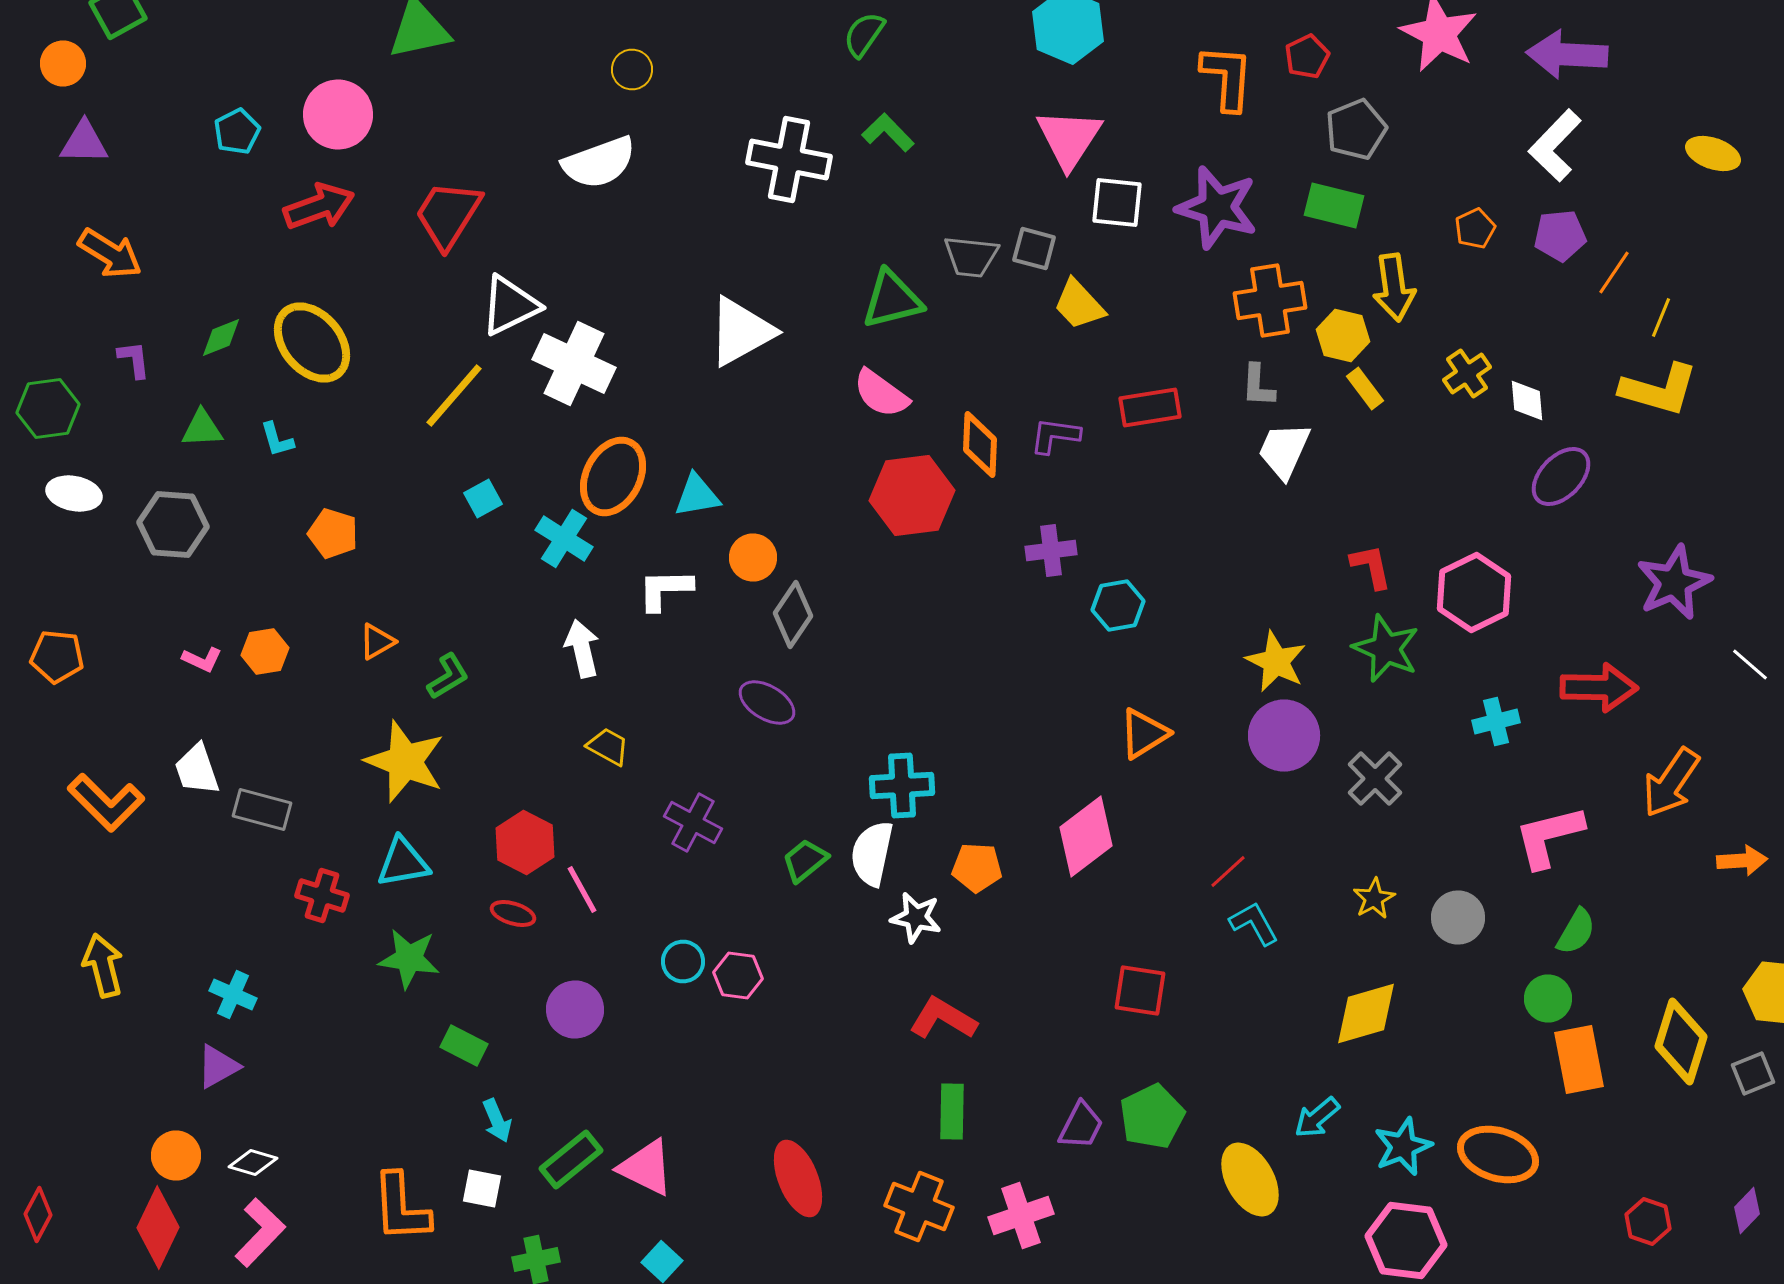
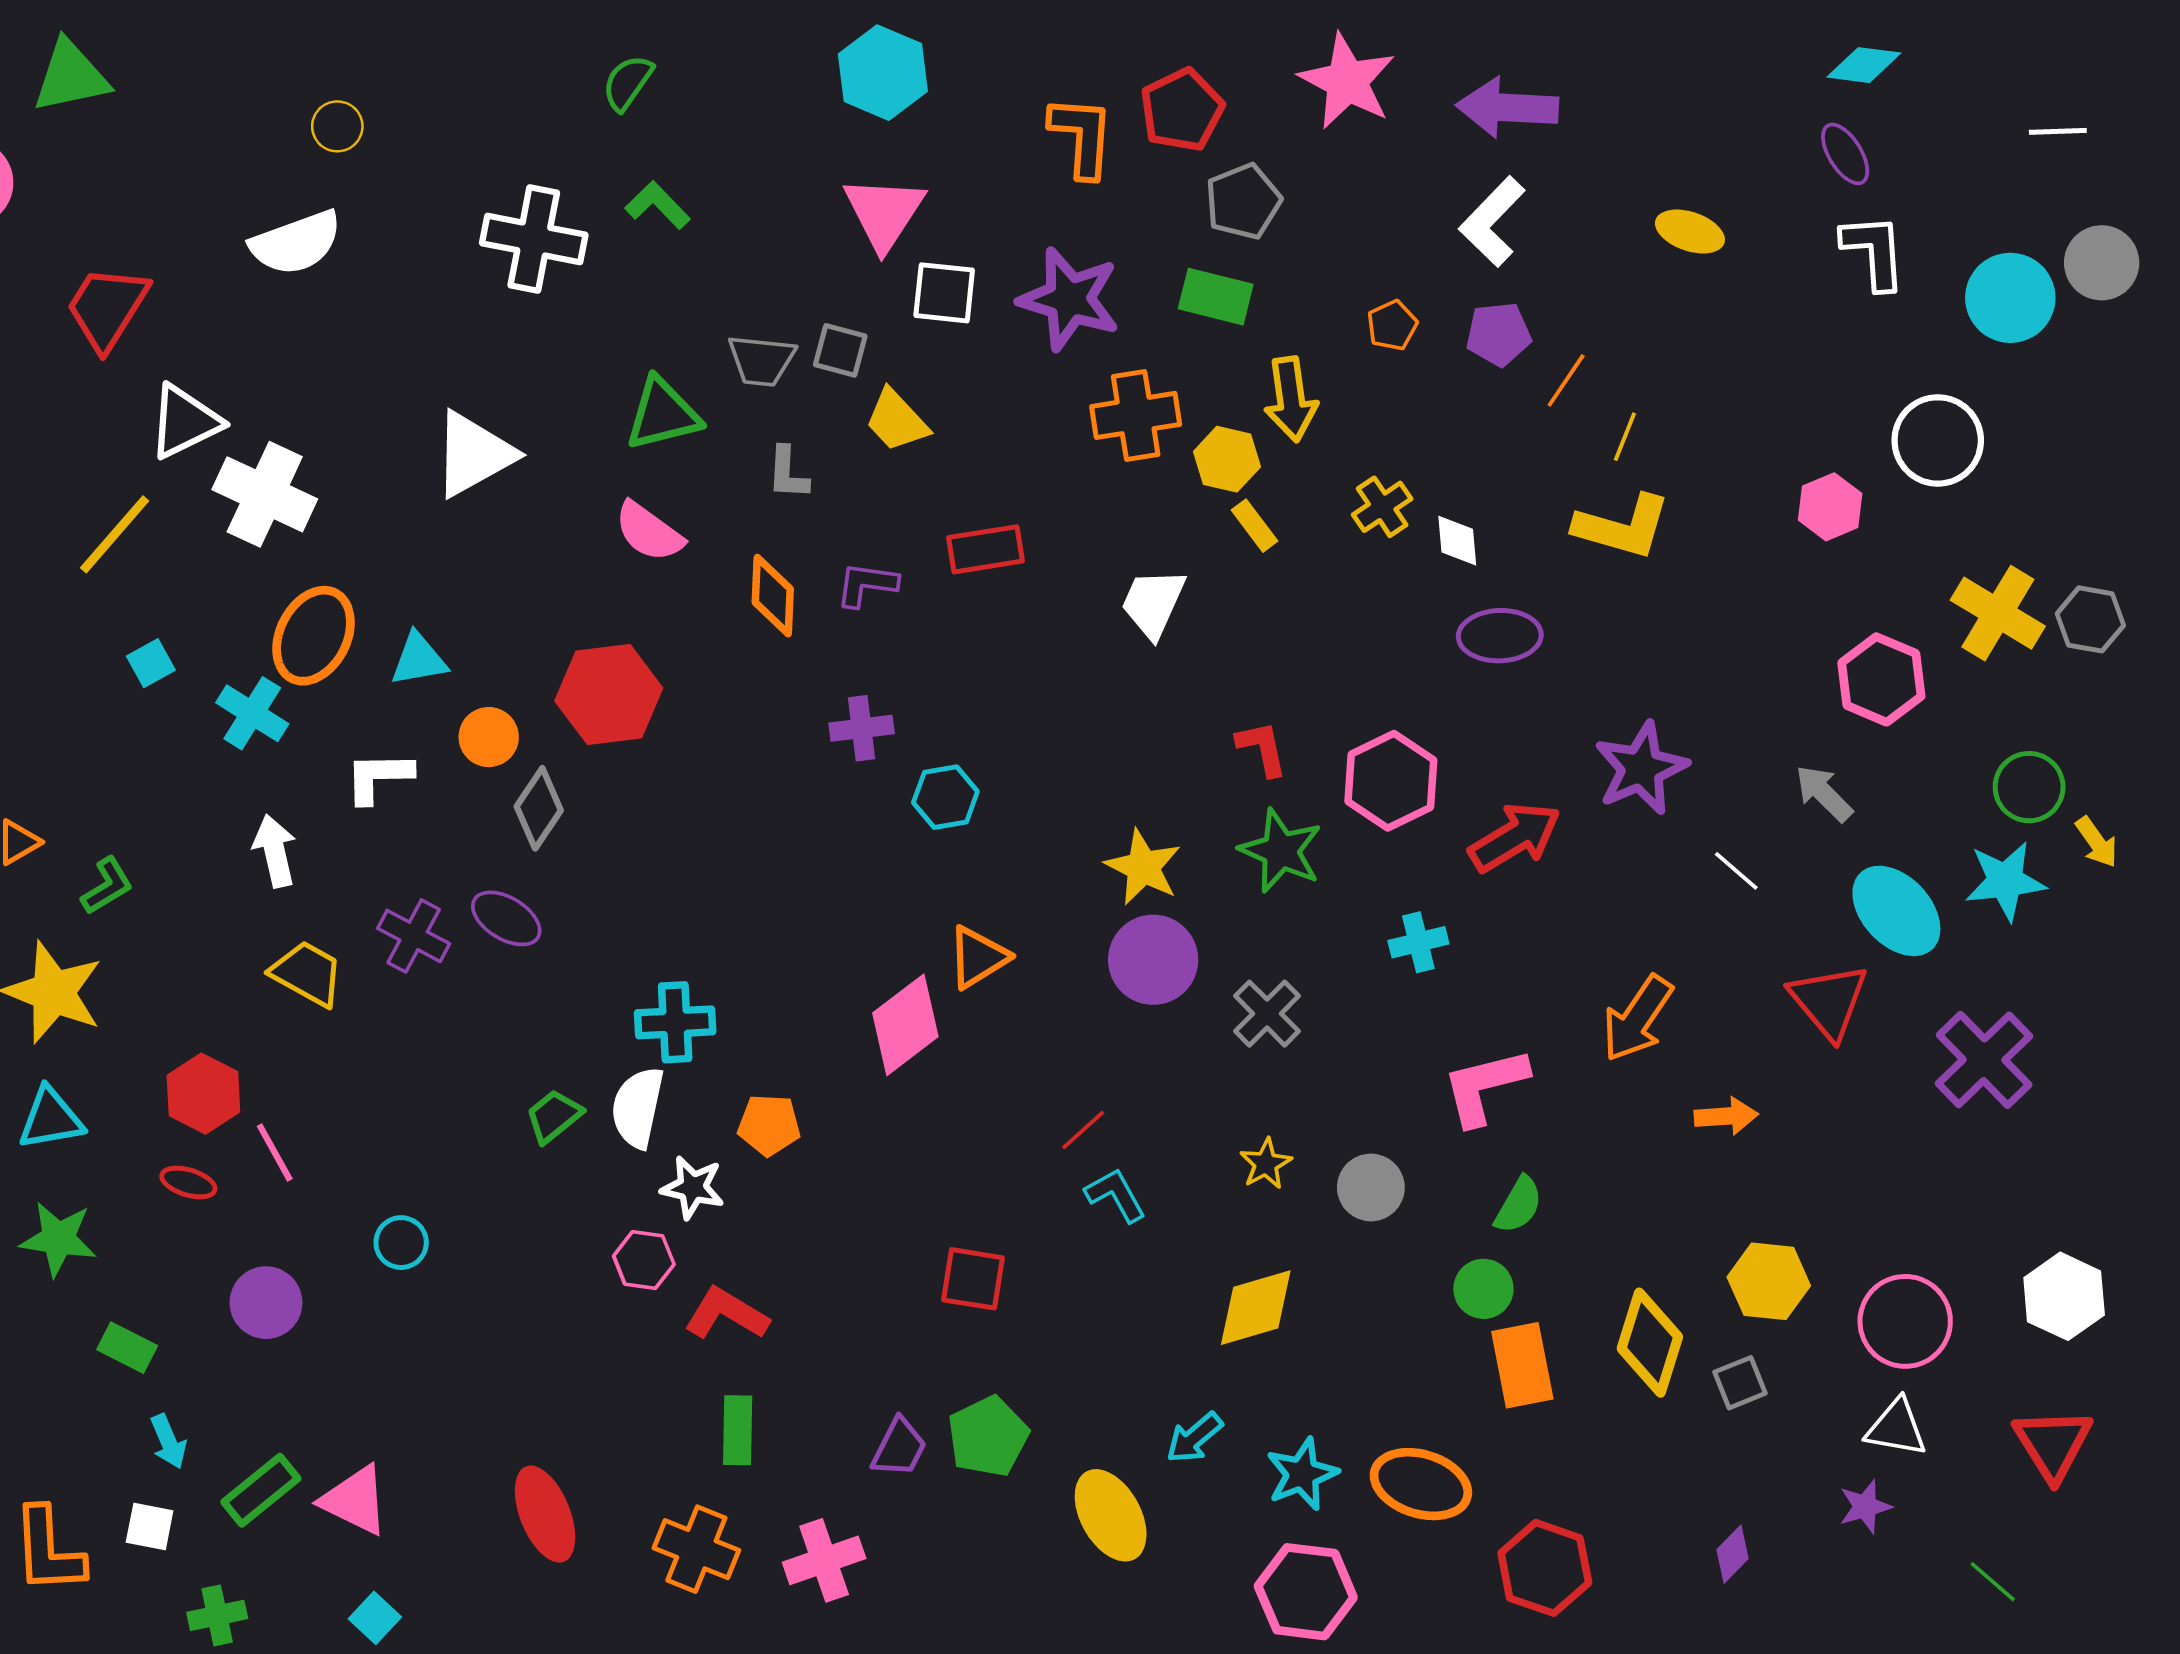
red pentagon: (1307, 56) -> (1182, 110), size x1.5
gray L-shape: (1258, 386) -> (788, 473), moved
purple ellipse: (1561, 476) -> (1500, 636), turned 44
red hexagon: (912, 496) -> (609, 694), moved
red arrow: (1599, 688) -> (1515, 837), moved, turned -32
yellow trapezoid: (608, 746) -> (307, 974), size x1.4
purple cross: (693, 822) -> (414, 936), moved
pink diamond: (1086, 836) -> (905, 1025), moved
pink hexagon: (738, 976) -> (644, 1260), moved
red hexagon: (1648, 1222) -> (1545, 1568), moved, size x1.6

